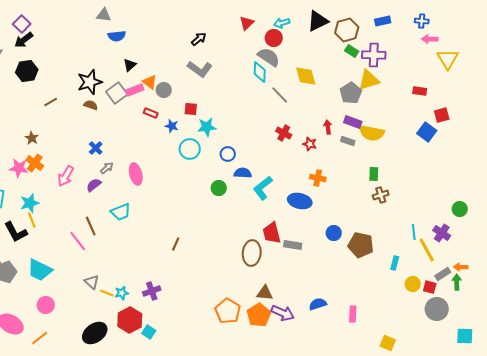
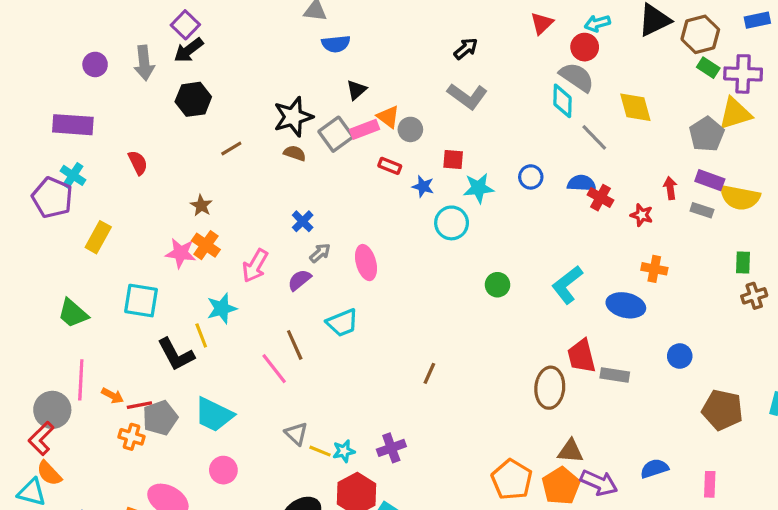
blue circle: (228, 154) -> (531, 177), moved
blue semicircle: (243, 173) -> (581, 183), moved
cyan star: (30, 203) -> (222, 308), moved
brown pentagon: (361, 245) -> (722, 410), moved

